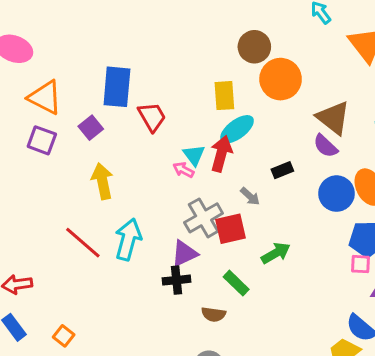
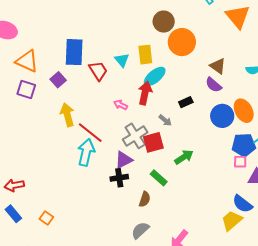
brown triangle: (333, 118) -> (218, 66), size x0.7
cyan triangle: (194, 155) -> (122, 60), moved
red line: (83, 243) -> (90, 133), moved
brown semicircle: (214, 314) -> (145, 199), turned -77

